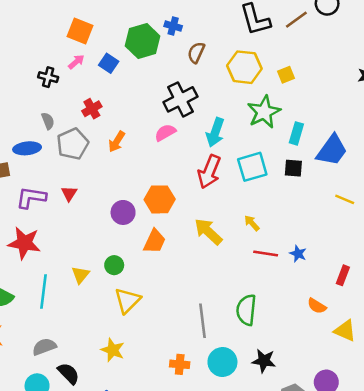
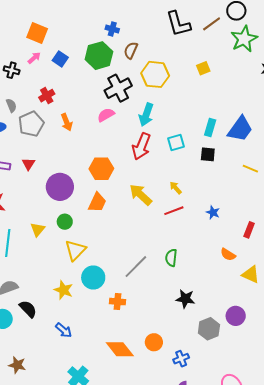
green hexagon: (143, 41) -> (99, 56), moved
yellow hexagon: (244, 67) -> (155, 74), moved
green star: (264, 112) -> (244, 39), moved
cyan rectangle: (296, 133) -> (210, 127), moved
orange arrow: (117, 142) -> (67, 122), turned -54
cyan square: (252, 167) -> (176, 142), size x0.7
black square: (293, 168) -> (208, 154), moved
purple circle: (123, 212) -> (60, 187), moved, size x1.4
red line: (266, 253) -> (174, 211), moved, turned -30
green semicircle: (246, 310) -> (171, 258), size x0.7
gray line: (202, 321) -> (136, 267), turned 52
cyan circle: (222, 362) -> (93, 277), moved

